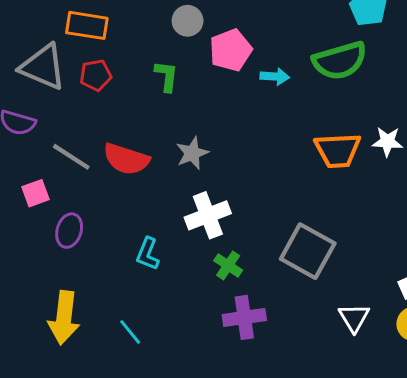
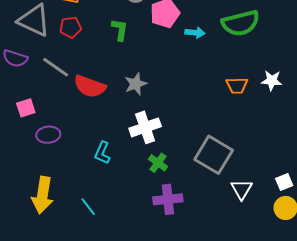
orange trapezoid: (338, 150) -> (237, 85), size x0.7
gray line: (71, 157) -> (56, 67), moved
purple ellipse: (69, 231) -> (48, 135), turned 65
white triangle: (354, 318) -> (242, 189), moved

